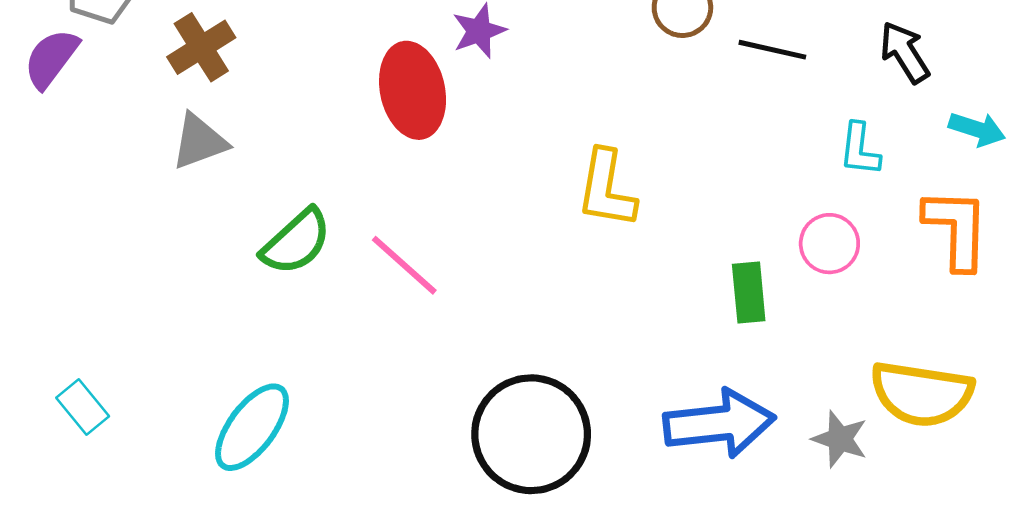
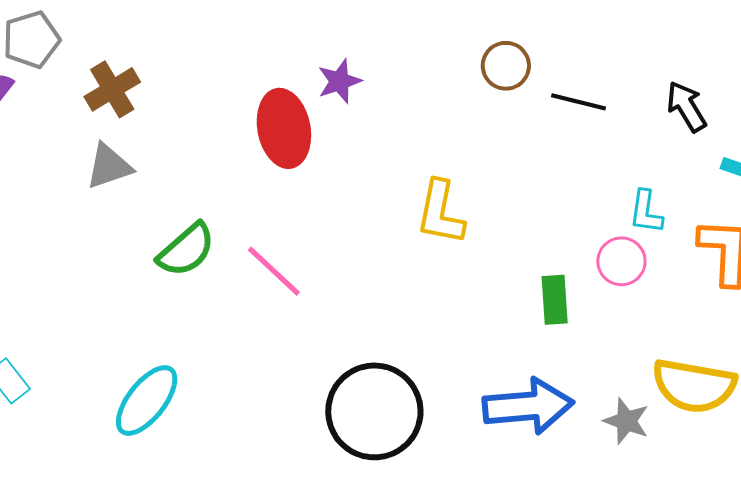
cyan L-shape: (860, 149) -> (646, 212), moved

